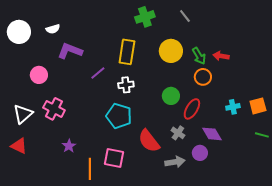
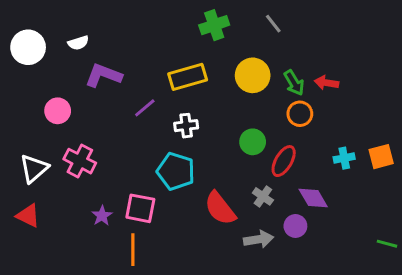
yellow rectangle: (127, 52) -> (188, 77), turned 65
green line: (262, 135) -> (387, 244), moved
pink square: (114, 158) -> (140, 208), moved

